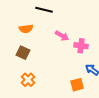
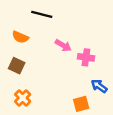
orange semicircle: (26, 29) -> (20, 37), turned 32

